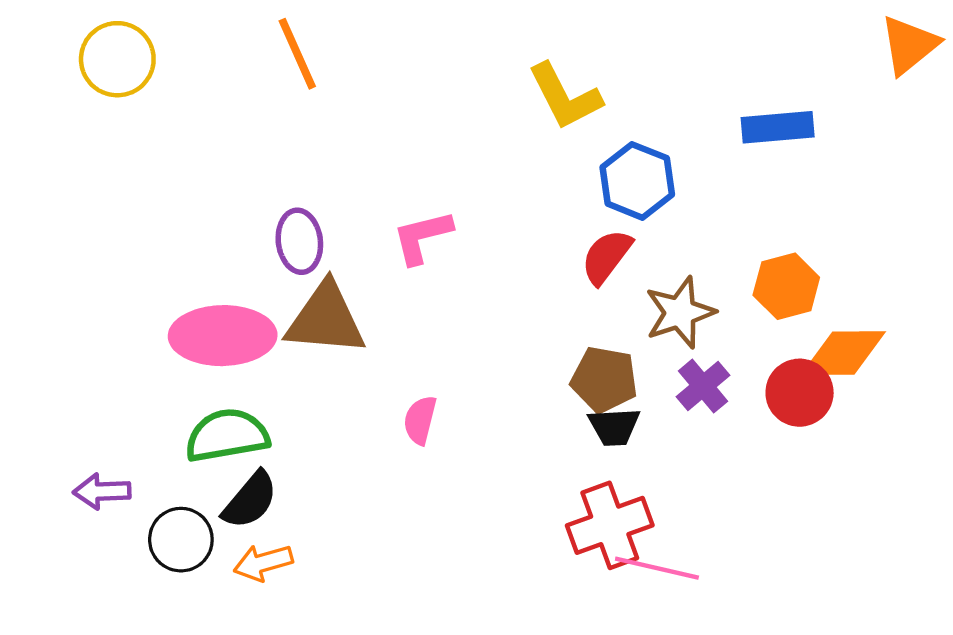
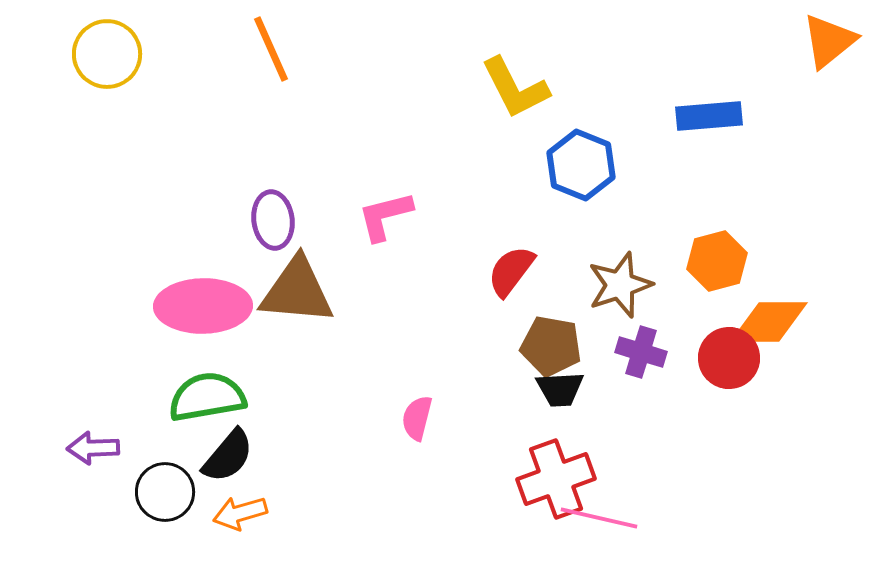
red semicircle: (606, 257) -> (511, 271), moved
purple cross: (703, 386) -> (641, 352), turned -33
pink semicircle: (420, 420) -> (417, 418), moved

